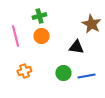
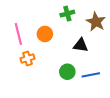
green cross: (39, 16) -> (67, 14), moved
orange cross: (24, 71) -> (28, 58), moved

